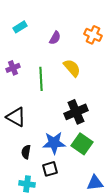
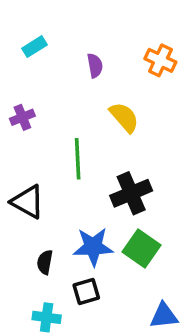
purple semicircle: (55, 38) -> (95, 66), turned -40
green line: (41, 79) -> (78, 159), moved

